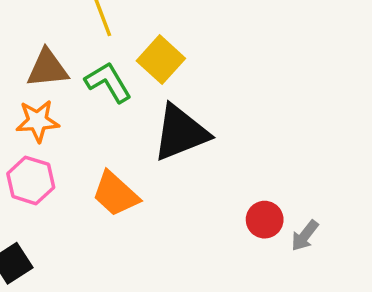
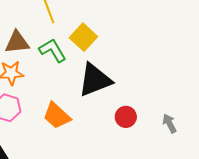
red circle: (265, 220) -> (126, 117), moved
gray arrow: (305, 236) -> (169, 123), moved, turned 114

